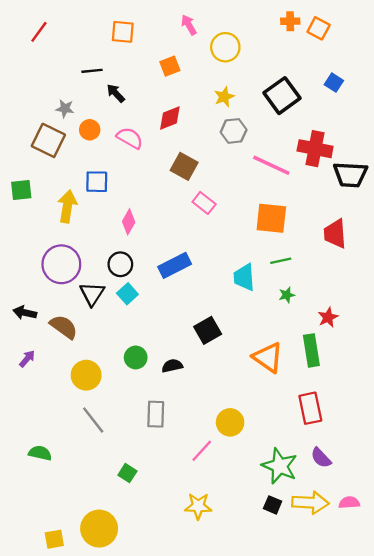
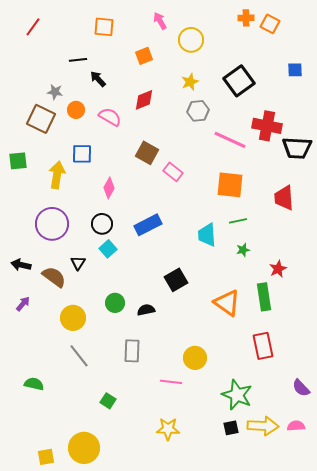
blue square: (334, 83) -> (295, 70), moved, turned -35
brown square: (184, 166) -> (147, 153), moved
black triangle: (92, 294) -> (78, 263), moved, size x0.7
pink line: (202, 451) -> (171, 382), turned 55
purple semicircle: (321, 458) -> (301, 388), moved
black square: (273, 505) -> (231, 428), turned -35

